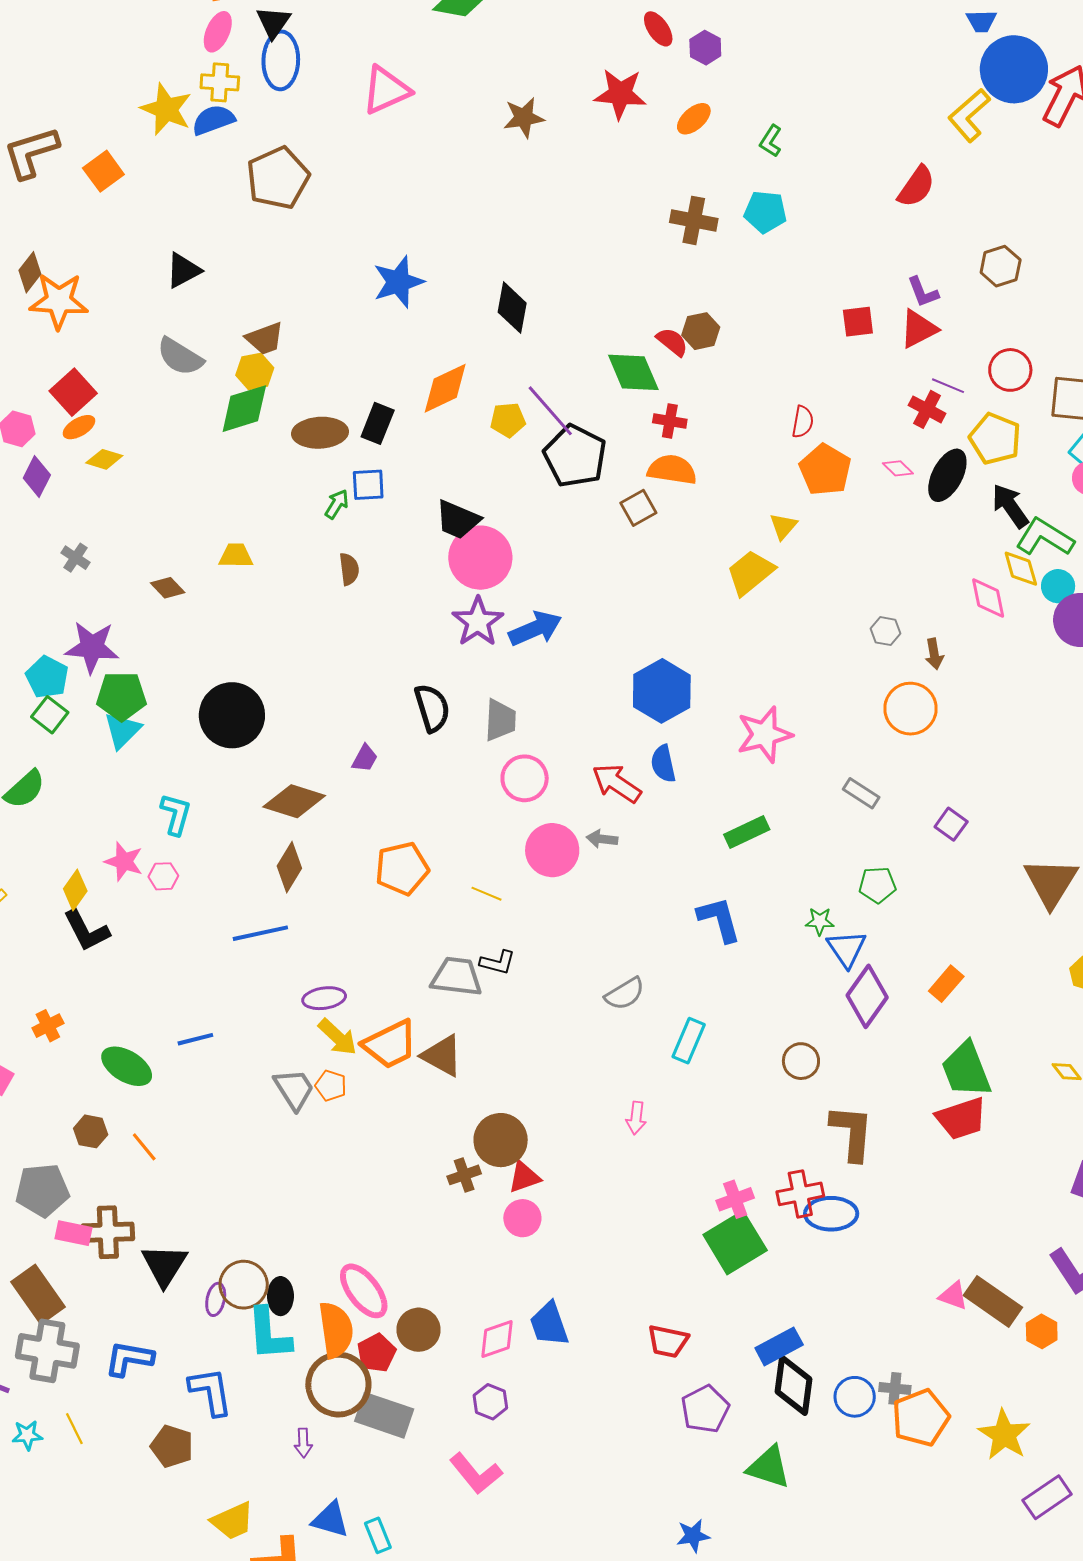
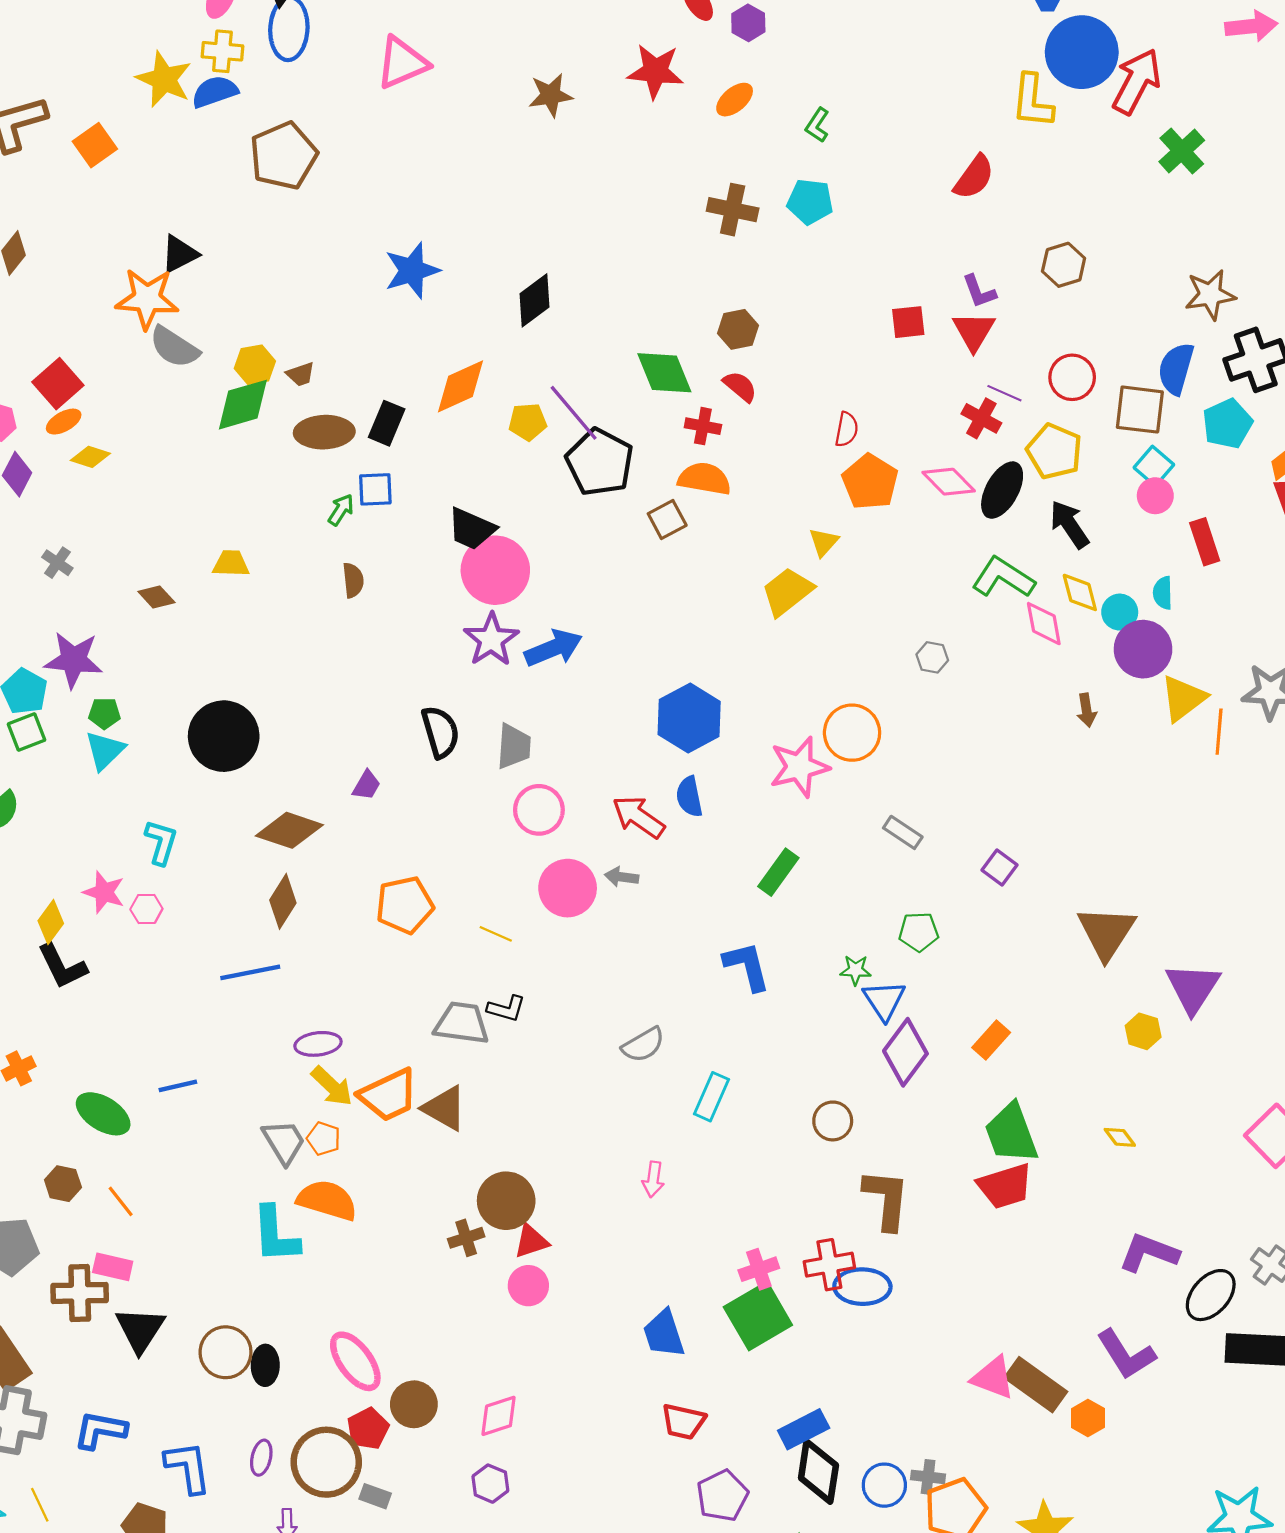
yellow L-shape: (969, 115) -> (1032, 101), turned -44
orange star: (59, 301) -> (147, 299), moved
black diamond: (512, 308) -> (534, 300), turned 42
red triangle: (919, 329) -> (974, 331), turned -33
brown trapezoid: (265, 338) -> (301, 374), moved, size x0.7
red semicircle: (672, 342) -> (740, 386), moved
pink diamond: (898, 468) -> (949, 482), size x1.6
green L-shape: (1045, 537) -> (1003, 578), moved
brown arrow: (934, 654) -> (1087, 710), moved
green pentagon: (121, 696) -> (104, 713), size x0.6
orange circle: (911, 709) -> (852, 733), moved
green square: (50, 715) -> (27, 732), turned 30
green rectangle: (747, 832) -> (778, 872), turned -30
pink rectangle: (74, 1233) -> (113, 1267), moved
pink triangle: (953, 1296) -> (993, 1378), size x1.4
purple ellipse: (216, 1299) -> (261, 1458), moved
blue trapezoid: (549, 1324) -> (664, 1334), moved
orange semicircle: (336, 1330) -> (327, 1200), moved, turned -66
cyan L-shape: (269, 1334) -> (275, 1235), moved
gray rectangle: (384, 1415) -> (375, 1496), size x0.5

